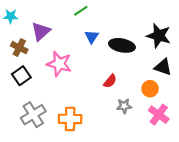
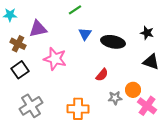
purple triangle: (41, 31) -> (38, 29), turned 30
black star: (159, 36) -> (147, 33), size x0.6
orange circle: (150, 89) -> (133, 90), moved
orange cross: (70, 119) -> (78, 109), moved

